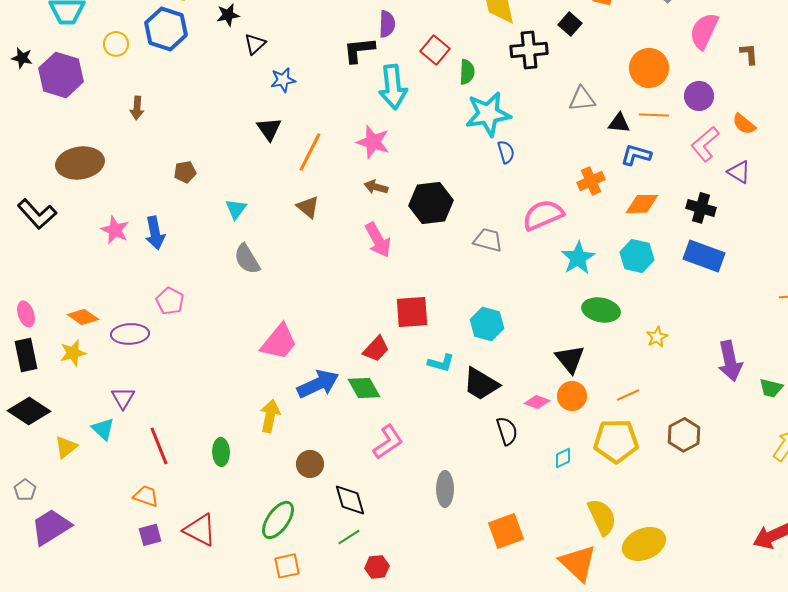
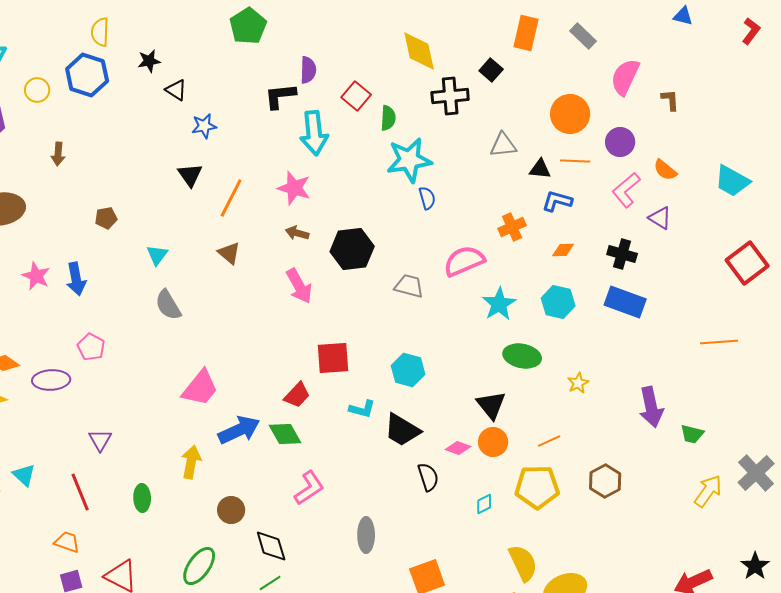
black triangle: (255, 44) -> (176, 90), turned -45
orange diamond: (642, 204) -> (563, 250), size x0.7
purple triangle: (123, 398) -> (100, 440), moved

